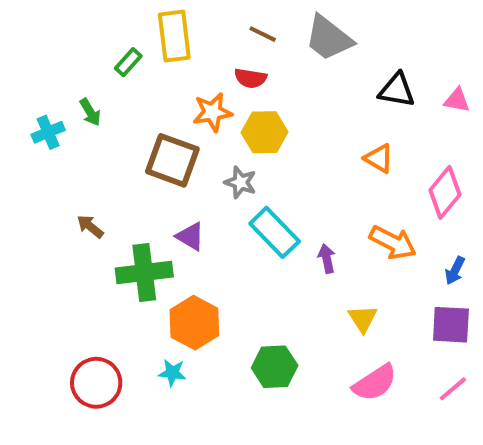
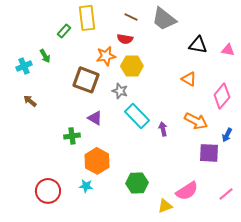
brown arrow: (90, 226) -> (30, 101), moved
green cross: (144, 273) -> (72, 136), size x0.6
yellow triangle: (363, 319) -> (165, 206), moved, turned 42
purple square: (451, 325) -> (209, 153), moved

